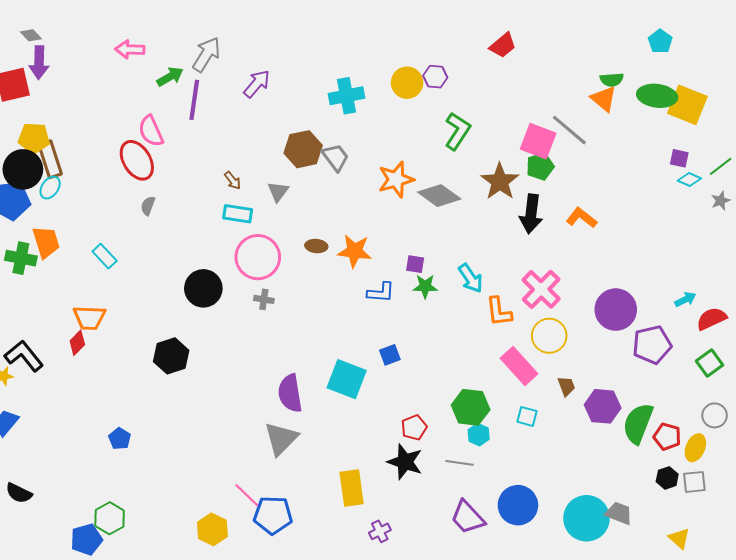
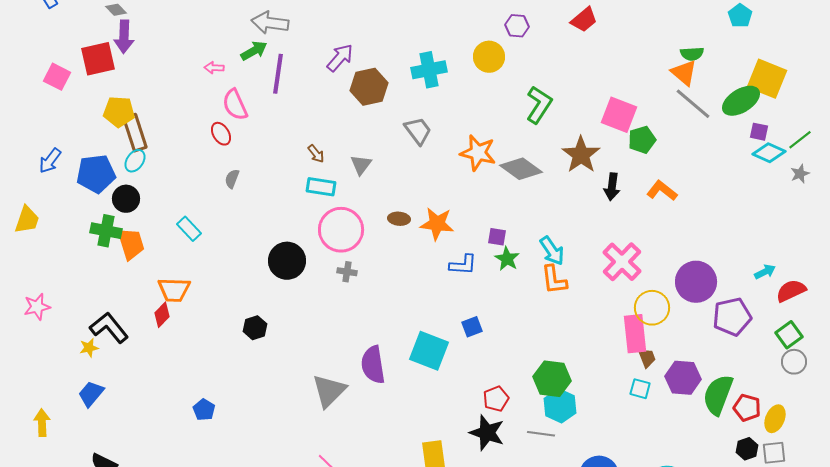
pink arrow: (130, 49) -> (214, 68), moved, size x0.7
gray arrow: (206, 54) -> (270, 23), moved, turned -114
purple hexagon: (435, 77) -> (517, 26), moved
green ellipse: (657, 96) -> (741, 101), moved, turned -39
gray line: (569, 130) -> (693, 104), moved
brown hexagon: (303, 149) -> (369, 87), moved
red ellipse: (137, 160) -> (221, 134), size x0.6
green pentagon: (540, 166) -> (642, 140), moved
black circle: (23, 169) -> (126, 199), moved, size x0.7
orange star: (396, 179) -> (478, 153), turned 30
cyan diamond: (689, 179) -> (769, 153), size x1.4
black arrow: (531, 214) -> (612, 187), size x0.7
orange trapezoid: (46, 242) -> (131, 244), moved
green star: (425, 286) -> (507, 259), turned 30
orange L-shape: (499, 312) -> (554, 280), moved
yellow circle: (549, 336) -> (652, 308), moved
black hexagon: (171, 356) -> (255, 328), size x0.7
pink rectangle: (519, 366) -> (635, 334), moved, turned 36
gray circle: (715, 415) -> (794, 362), moved
cyan square: (527, 416) -> (640, 389), moved
cyan hexagon: (479, 435) -> (560, 406), size x1.5
gray triangle: (281, 439) -> (329, 391), moved

